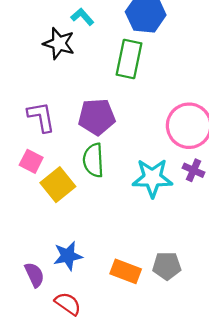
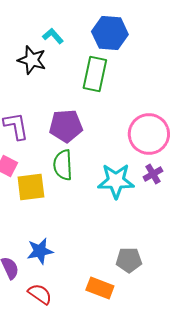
purple cross: (194, 170) -> (153, 174), turned 36
yellow square: (58, 185) -> (31, 187), turned 32
orange rectangle: (126, 271) -> (100, 288), moved

